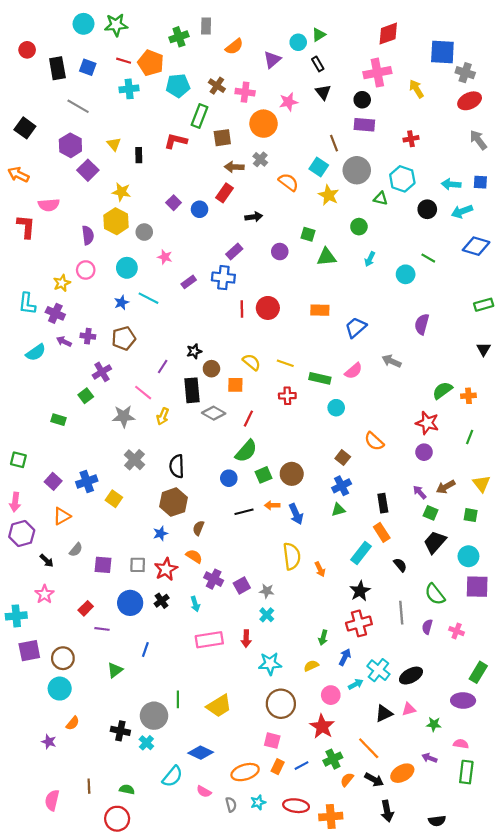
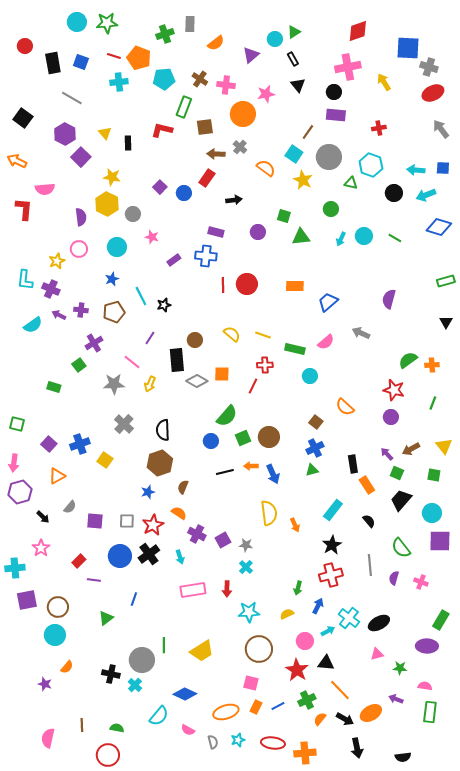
brown line: (334, 143) -> (308, 132), turned 56
purple rectangle: (234, 252) -> (216, 232), turned 56
cyan circle: (406, 274) -> (364, 236), moved
cyan line: (149, 298) -> (141, 296), moved, turned 36
black star: (194, 351) -> (164, 305), moved
orange square: (235, 385) -> (222, 374), moved
red line: (248, 419) -> (253, 386), moved
orange rectangle: (382, 532) -> (367, 485), moved
black cross: (162, 601) -> (149, 554), size x1.5
black triangle: (384, 713) -> (326, 663), moved, turned 30

